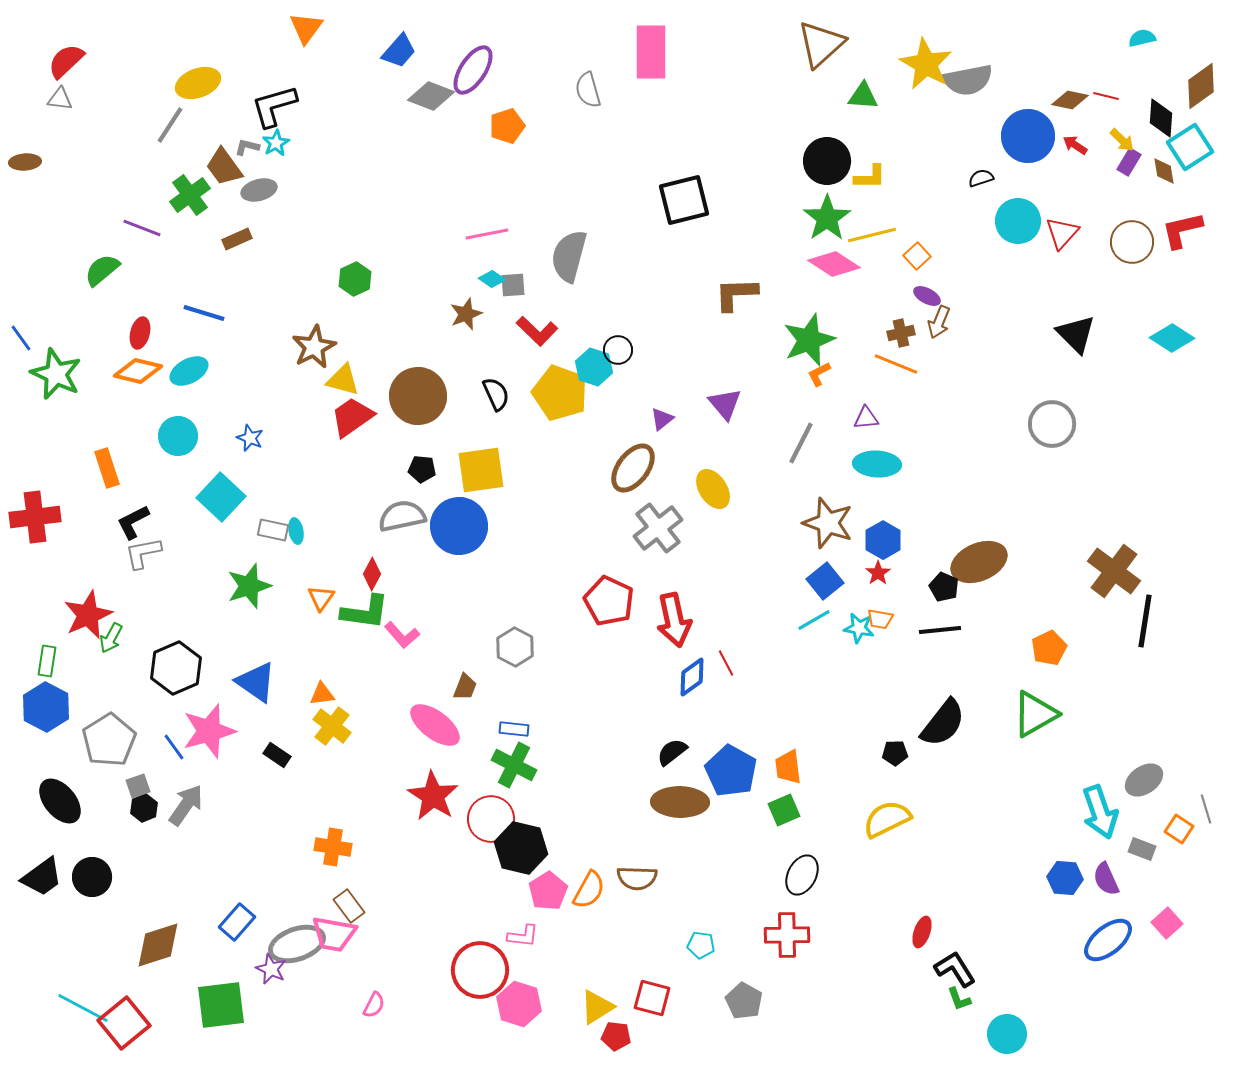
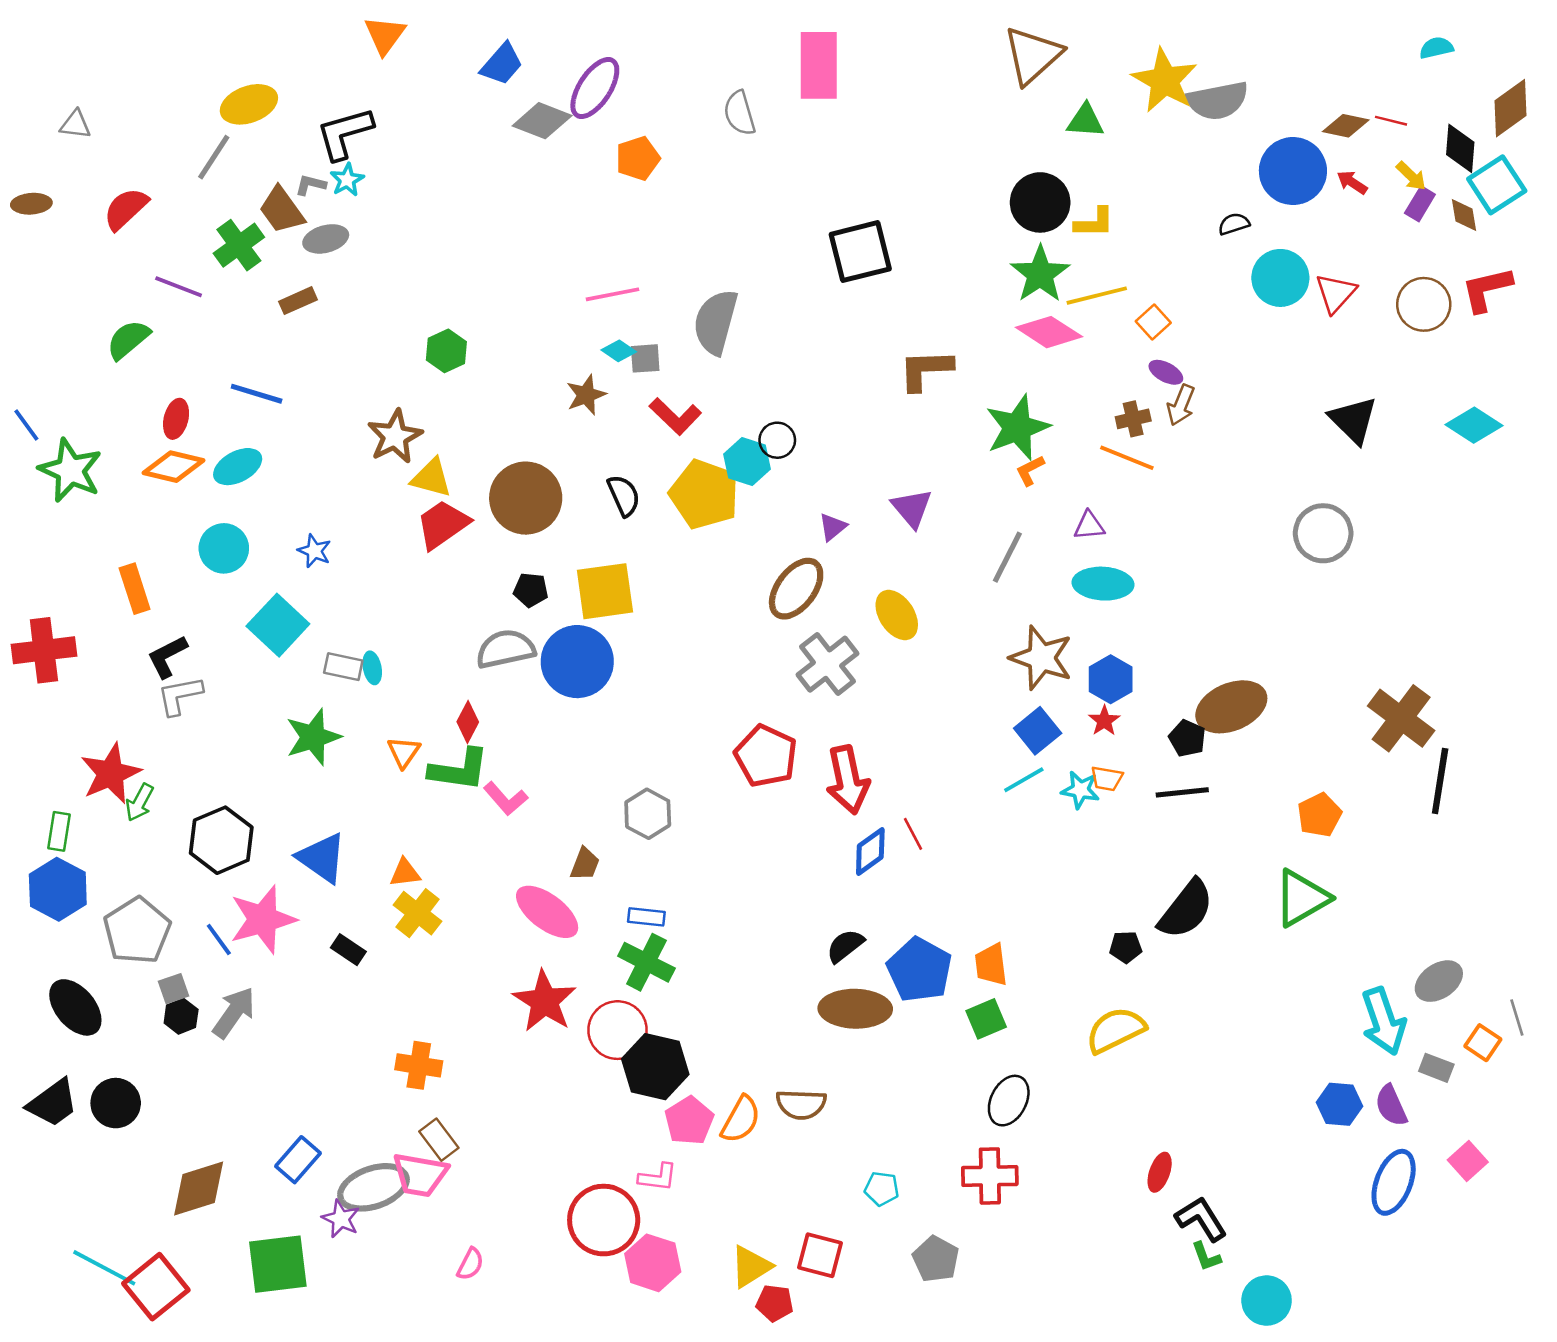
red semicircle: (66, 61) -> (126, 209), moved
blue ellipse: (1108, 940) -> (1394, 1182), turned -30

